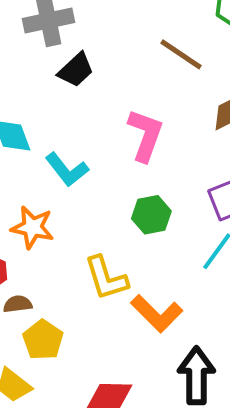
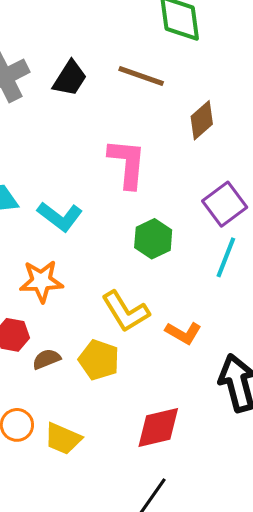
black trapezoid: (76, 70) -> (70, 78), moved
orange L-shape: (157, 313) -> (183, 333), size x0.7
yellow pentagon: (43, 340) -> (99, 360), moved

